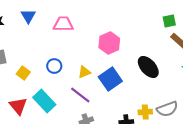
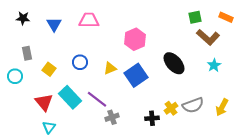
blue triangle: (28, 16) -> (54, 24), moved
purple line: (80, 95) -> (97, 99), moved
yellow cross: (145, 112) -> (171, 108), turned -32

